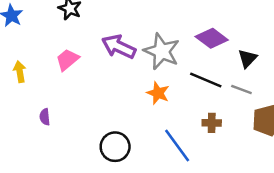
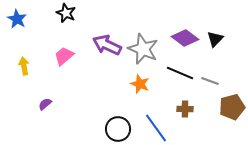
black triangle: (247, 58) -> (215, 39), moved
purple semicircle: (45, 117) -> (45, 104), turned 56
black circle: (115, 147) -> (118, 129), moved

